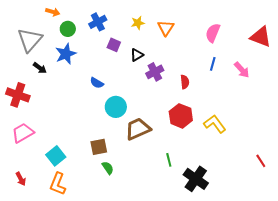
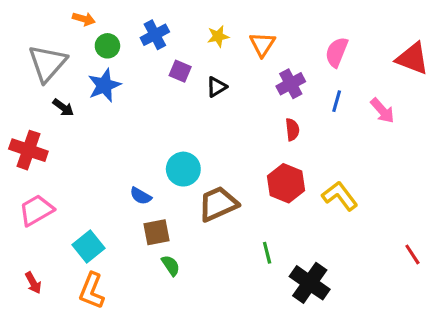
purple cross: (155, 72) -> (291, 84), moved
blue semicircle: (97, 83) -> (141, 196), moved

